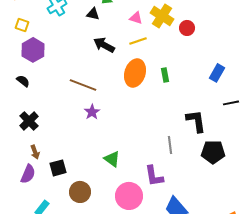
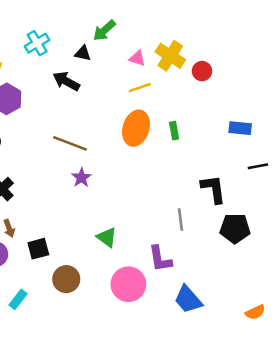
black arrow: (104, 45) -> (66, 81), moved
blue rectangle: (217, 73) -> (240, 128), turned 66

